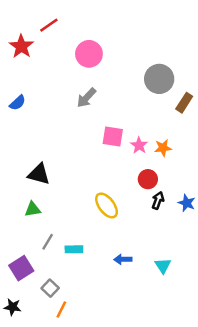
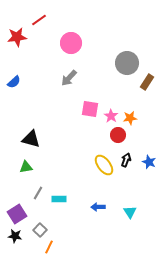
red star: (21, 46) -> (17, 37), turned 30
red circle: (148, 179) -> (118, 135), moved
yellow ellipse: (107, 205) -> (104, 165), moved
black star: (13, 307) -> (15, 236), moved

